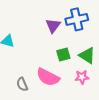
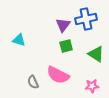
green square: (63, 54) -> (66, 46), moved
pink star: (82, 77) -> (92, 86), moved

